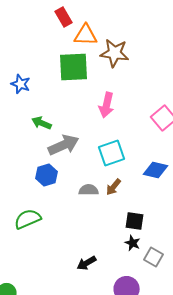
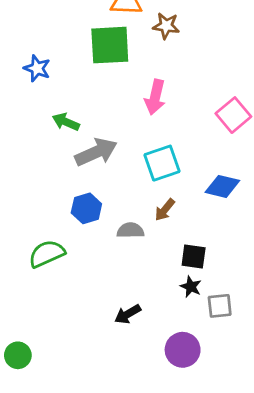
brown star: (115, 53) -> (166, 26), size x0.7
blue hexagon: (47, 175) -> (86, 208), moved
gray semicircle: (89, 190) -> (130, 230), moved
gray square: (154, 257) -> (220, 306), turned -36

